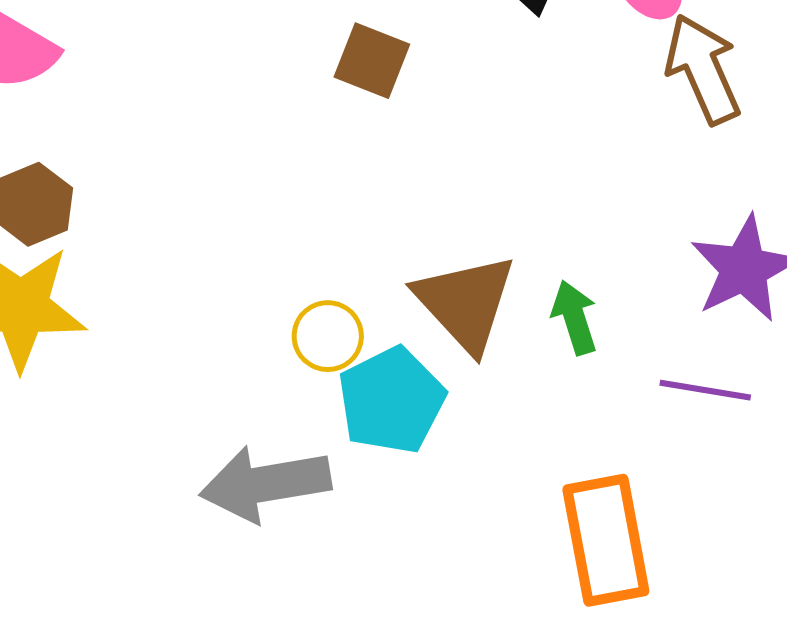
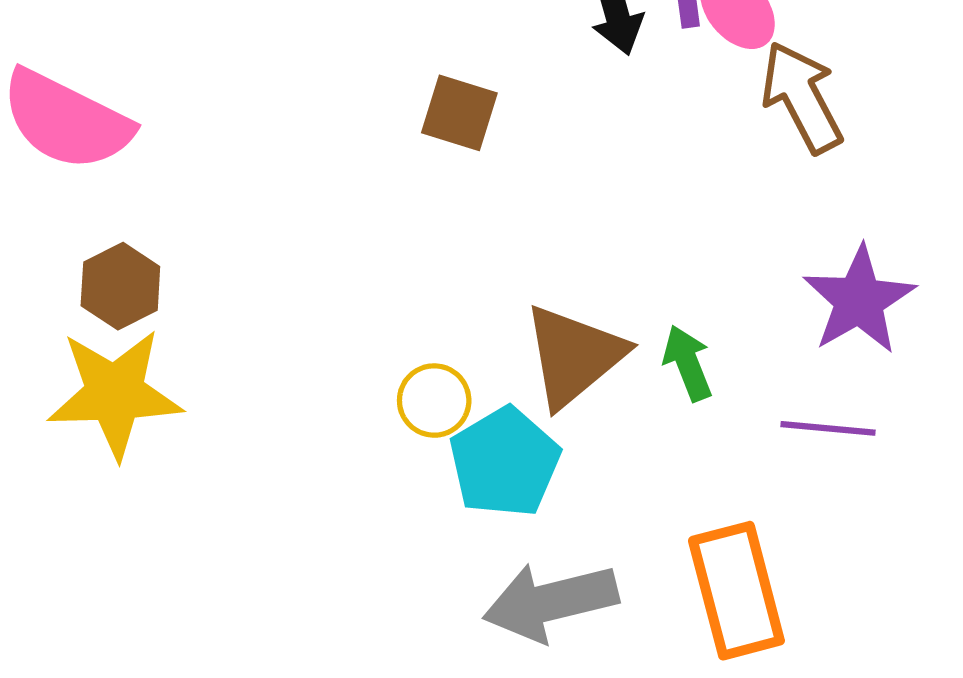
brown triangle: (465, 303) -> (574, 356), turned 37
gray arrow: (265, 484) -> (550, 602), moved

